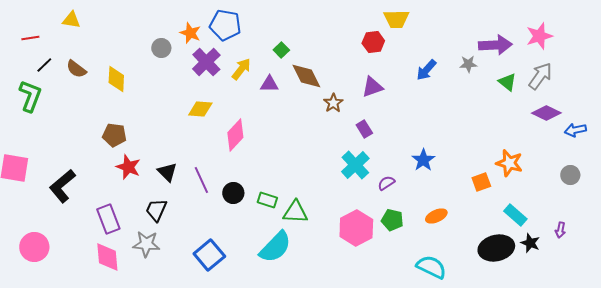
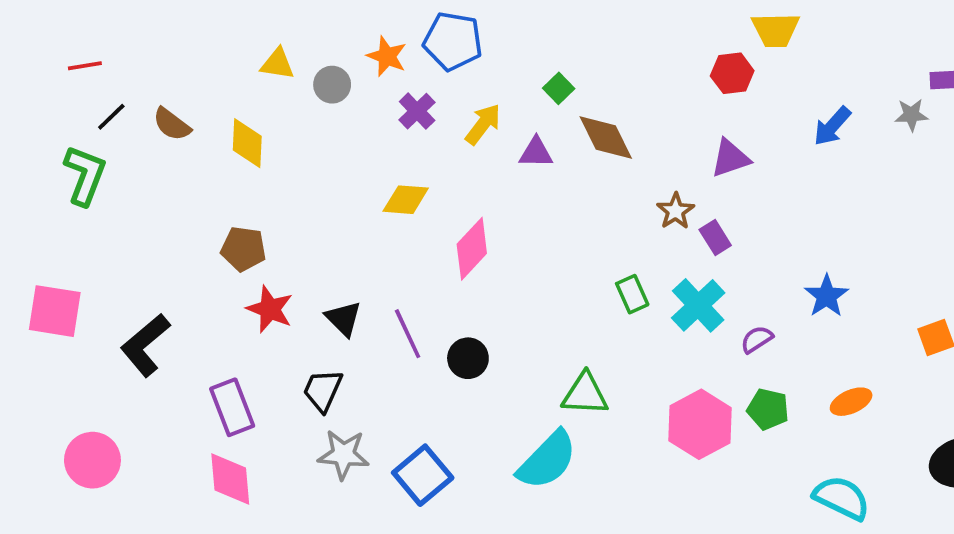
yellow triangle: (71, 20) -> (277, 64), moved
purple cross: (206, 62) -> (417, 111), size x0.7
brown star: (333, 103) -> (676, 211), moved
green rectangle: (267, 200) -> (632, 294), moved, turned 48
gray star: (146, 244) -> (343, 454), moved

